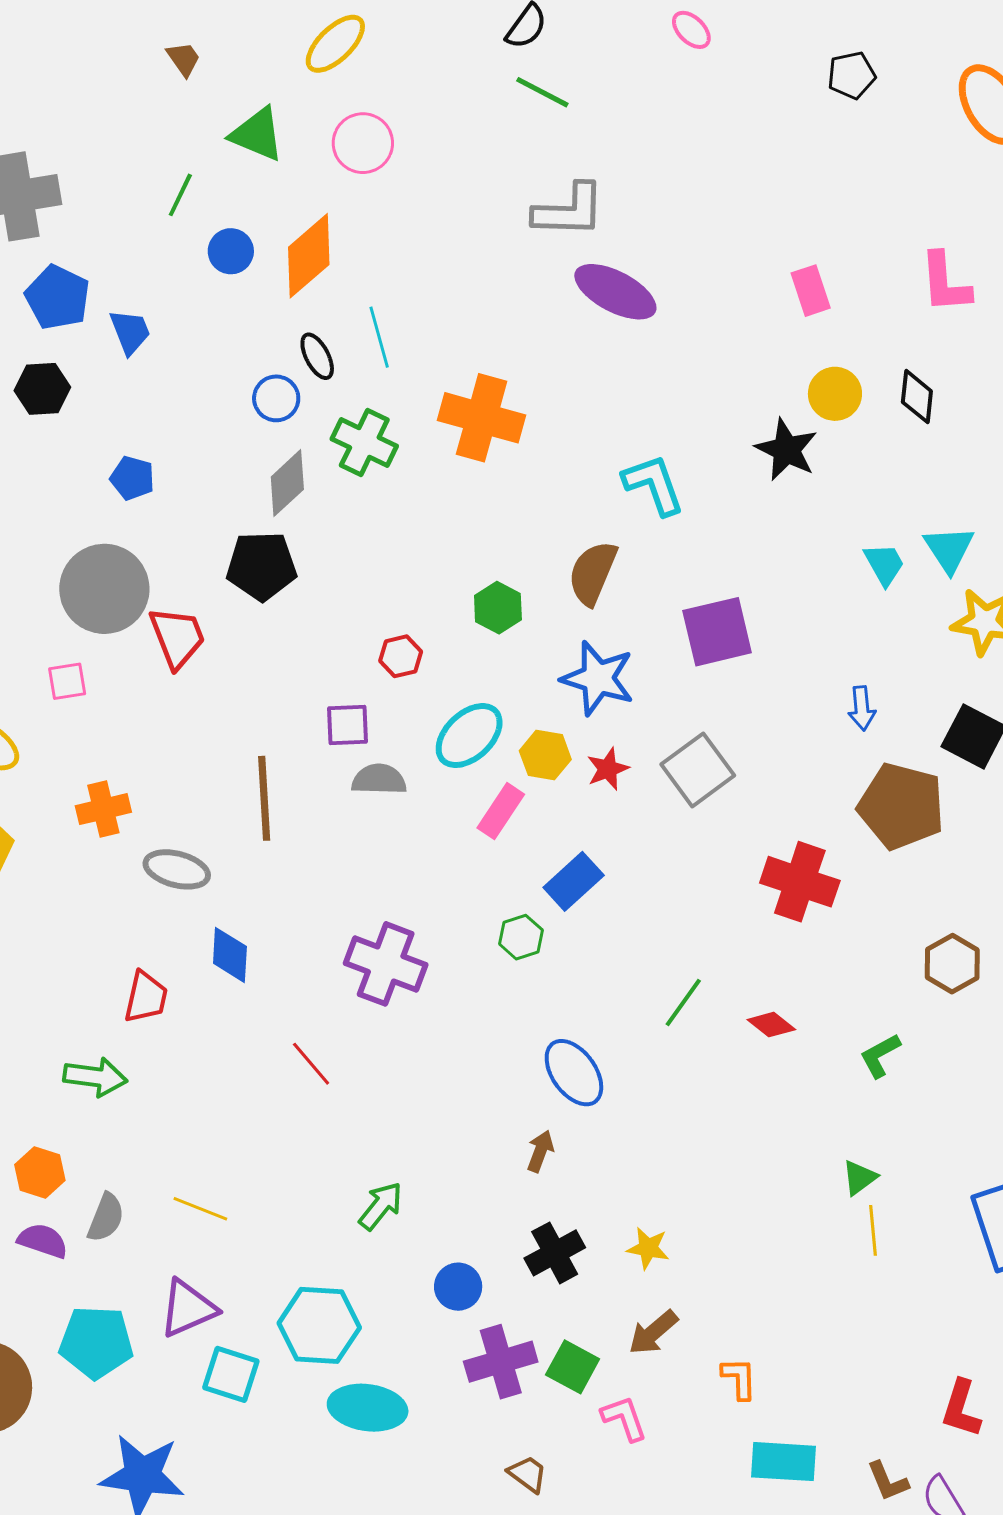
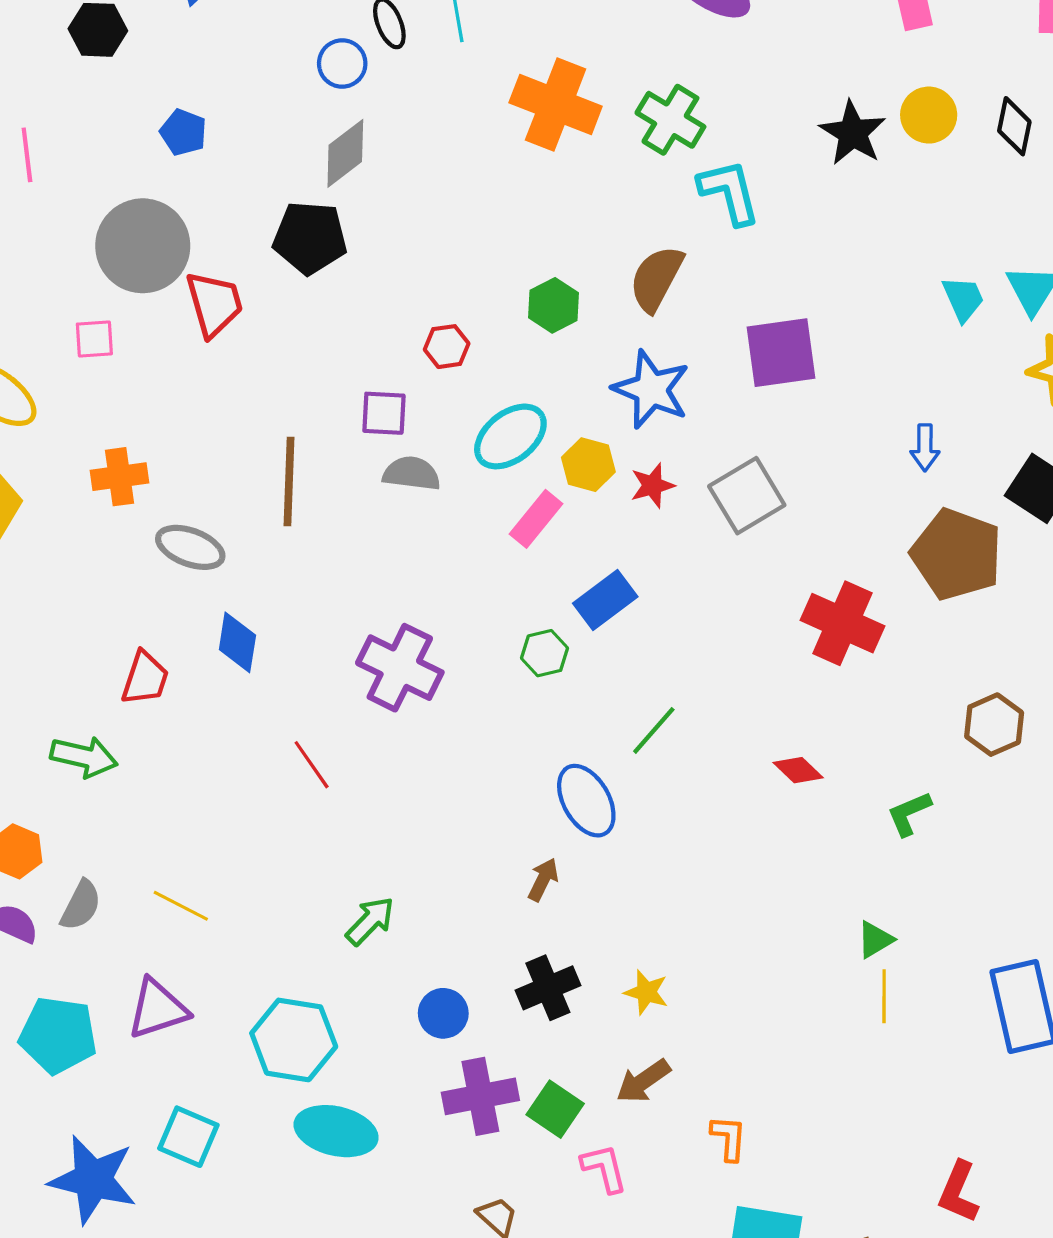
green cross: (364, 442) -> (670, 120), moved
black star: (786, 450) -> (853, 133), moved
green line: (683, 1003) -> (654, 730), moved
cyan square: (231, 1374) -> (188, 1137), moved

